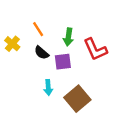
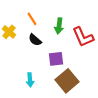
purple square: (63, 62) -> (56, 59), moved
cyan arrow: (48, 87) -> (30, 80), moved

